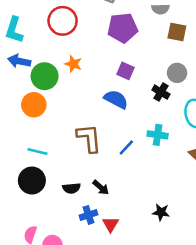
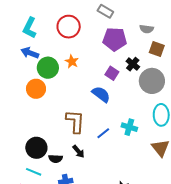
gray circle: (177, 73) -> (152, 81), size x1.6
black cross: (161, 92) -> (133, 64), moved
cyan line: (37, 151) -> (34, 172), moved
black circle: (32, 181) -> (36, 148), moved
black arrow: (101, 187) -> (78, 151), moved

